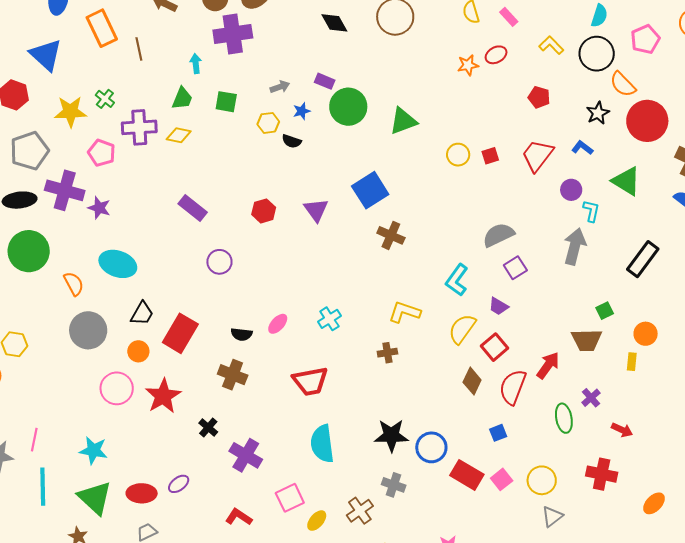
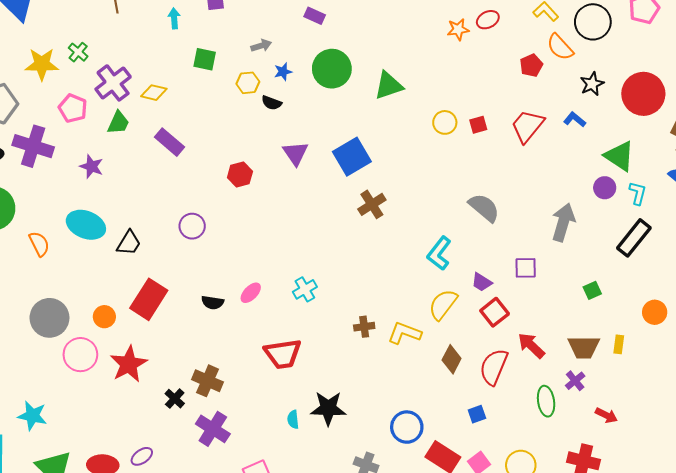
purple rectangle: (325, 81) -> (315, 16), moved
orange semicircle: (623, 84) -> (560, 47), moved
red pentagon: (539, 97) -> (531, 65), turned 30
green trapezoid: (182, 98) -> (118, 123), moved
purple cross: (139, 127) -> (113, 83), turned -36
purple circle: (571, 190) -> (605, 188), moved
purple star: (99, 208) -> (92, 167), moved
purple rectangle: (193, 208) -> (169, 142), moved
purple triangle: (316, 210) -> (295, 153), moved
cyan L-shape: (591, 211) -> (638, 193), moved
brown cross: (391, 235) -> (372, 204), turned 32
gray semicircle: (498, 235) -> (484, 208), turned 64
purple square: (515, 268) -> (526, 268), moved, turned 30
yellow L-shape: (404, 312) -> (404, 333), moved
black trapezoid: (142, 314) -> (129, 243), moved
gray circle: (88, 330) -> (49, 318), moved
orange circle: (646, 334) -> (655, 312), moved
brown trapezoid: (587, 340) -> (584, 347), moved
red square: (494, 347) -> (495, 312), moved
red arrow: (548, 365) -> (531, 345), turned -84
brown cross: (233, 375) -> (208, 381), moved
black star: (391, 435) -> (328, 408), moved
cyan semicircle: (322, 444) -> (293, 419), size x0.5
cyan star: (93, 450) -> (32, 416), moved

